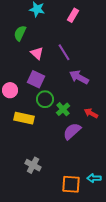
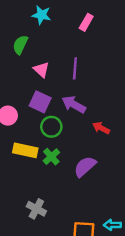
purple line: (64, 52) -> (75, 68), turned 36
purple arrow: (79, 77) -> (74, 104), moved
green cross: (63, 109) -> (51, 157), moved
red arrow: (91, 113) -> (101, 128), moved

